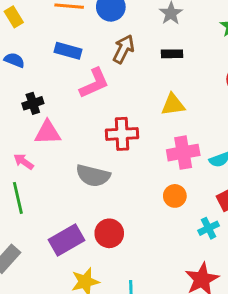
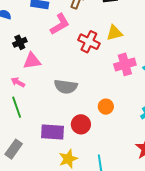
red cross: (122, 134) -> (89, 42), moved, turned 35
orange circle: (175, 196) -> (106, 107), moved
purple rectangle: (66, 240) -> (53, 132), turned 40

